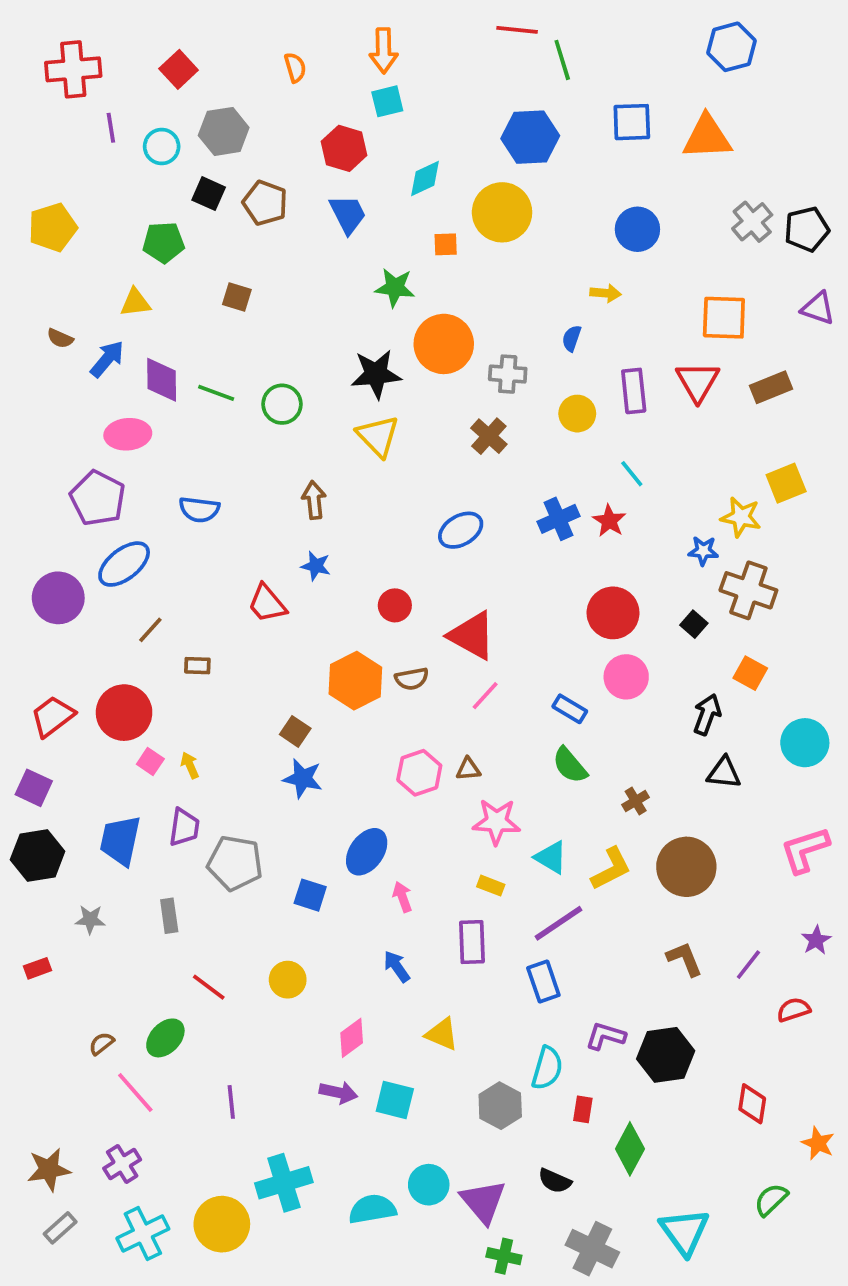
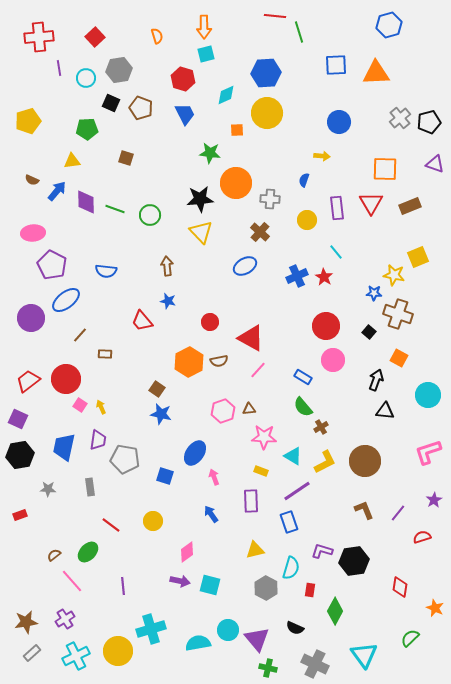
blue hexagon: (530, 137) -> (266, 73), moved
pink ellipse: (128, 434) -> (33, 233), moved
blue ellipse: (461, 530) -> (245, 266), moved
brown cross: (636, 801) -> (321, 427), moved
yellow triangle: (442, 1034) -> (255, 550), moved, turned -36

